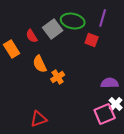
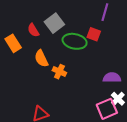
green ellipse: (73, 21) -> (75, 41), moved
orange cross: (58, 77) -> (59, 72), turned -32

